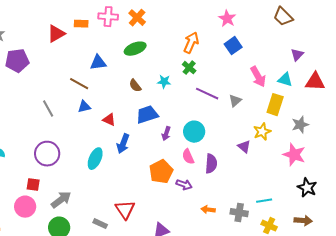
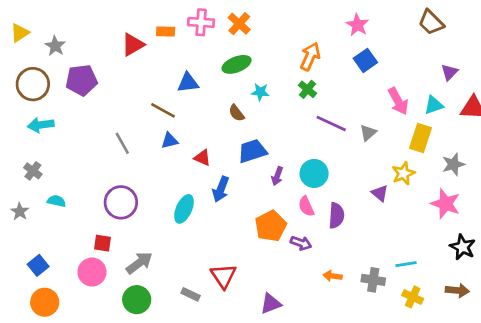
cyan triangle: (285, 80) -> (434, 105), turned -35
cyan star: (164, 82) -> (260, 92), moved

